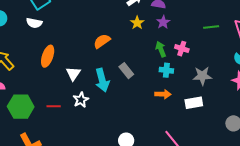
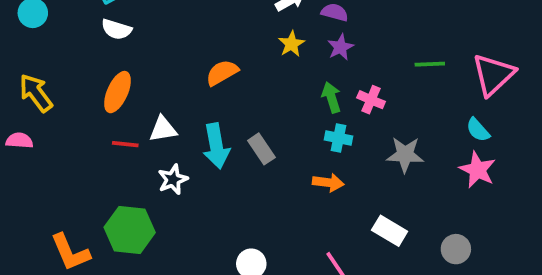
white semicircle: (34, 23) -> (116, 29), moved
gray rectangle: (126, 71) -> (261, 149), moved
white triangle: (73, 74) -> (163, 129), turned 42
white rectangle: (194, 103) -> (390, 231), moved, turned 36
red line: (54, 106) -> (125, 144), moved
green hexagon: (21, 107) -> (130, 230), moved

